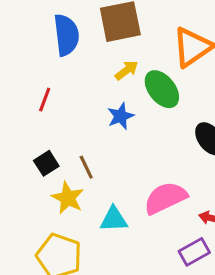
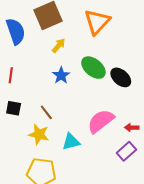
green ellipse: (162, 89) -> (93, 68), moved
black square: (46, 163) -> (14, 108), moved, turned -35

